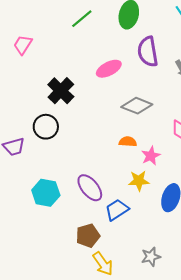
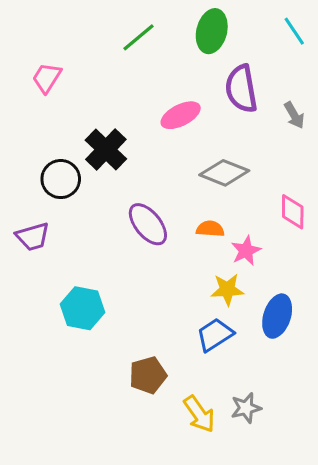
black circle: (46, 127) -> (61, 179), moved
purple ellipse: (90, 188) -> (148, 224), moved
blue trapezoid: (117, 210) -> (215, 335), moved
yellow arrow: (103, 264) -> (199, 414), moved

